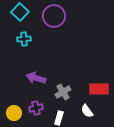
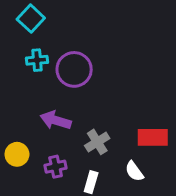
purple circle: (54, 16) -> (74, 69), moved
yellow circle: (14, 113) -> (17, 154), moved

